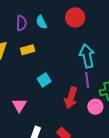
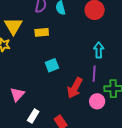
cyan arrow: (87, 56) -> (99, 50), size x0.7
pink triangle: (19, 105) -> (17, 94), moved

